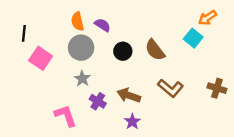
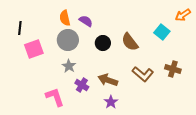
orange arrow: (207, 18) -> (183, 15), moved
pink square: (41, 58) -> (34, 49), turned 36
brown cross: (217, 88) -> (173, 69), moved

